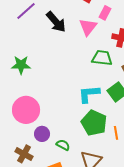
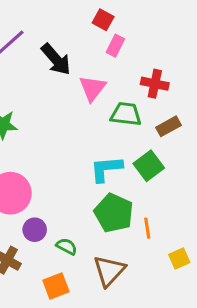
pink rectangle: (105, 13) -> (115, 46), moved
pink triangle: (88, 27) -> (92, 88), moved

